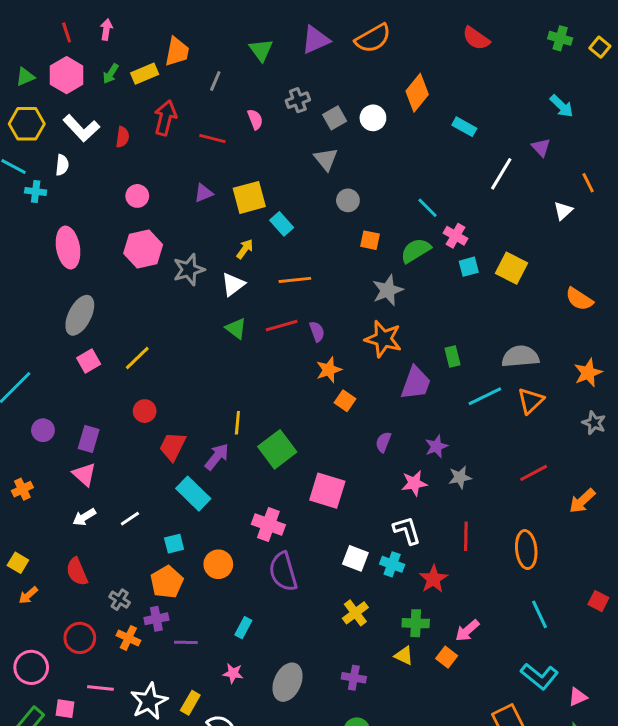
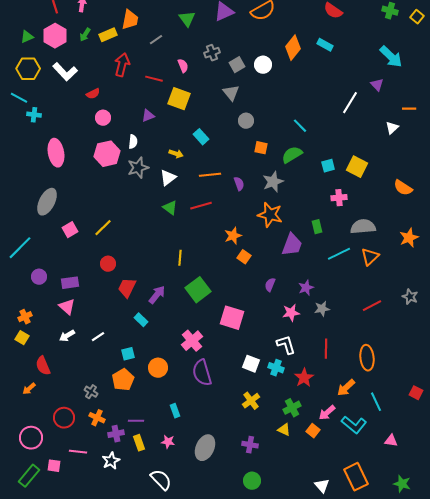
gray line: (215, 81) -> (156, 40), turned 32
cyan arrow: (562, 106) -> (391, 57), size x1.4
cyan rectangle: (464, 127) -> (325, 45), moved
red semicircle: (123, 137) -> (93, 94), moved, turned 56
white semicircle: (62, 165) -> (133, 142), moved
orange line: (588, 183) -> (409, 109), turned -64
yellow square: (249, 197) -> (179, 99), moved, turned 35
pink cross: (455, 236) -> (339, 198), moved, turned -35
yellow arrow: (245, 249) -> (176, 154), turned 72
gray ellipse: (80, 315) -> (47, 202), moved
purple semicircle: (317, 331) -> (239, 184), moved
yellow line: (237, 423) -> (180, 258), moved
gray star: (594, 423) -> (410, 297), moved
purple rectangle: (89, 439) -> (70, 283), turned 66
cyan rectangle: (193, 494) -> (141, 320), size x0.6
orange arrow: (582, 501) -> (346, 388), moved
pink cross: (268, 524) -> (192, 341), turned 30
yellow square: (18, 563) -> (22, 338), moved
red semicircle: (77, 572) -> (43, 366), moved
purple cross: (156, 619) -> (116, 434), moved
green cross: (416, 623) -> (292, 408), turned -30
cyan rectangle: (243, 628) -> (175, 411), turned -48
cyan L-shape: (539, 676) -> (354, 425), moved
pink triangle: (578, 697) -> (391, 441), moved, turned 32
white star: (149, 701) -> (111, 461), size x0.7
yellow rectangle: (190, 703) -> (139, 443), moved, turned -49

